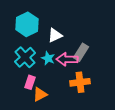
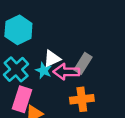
white triangle: (55, 35) -> (52, 59), moved
pink rectangle: (30, 82) -> (22, 99), size x1.5

